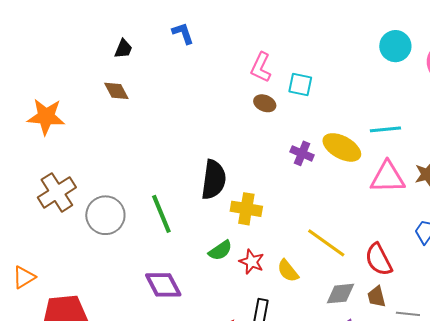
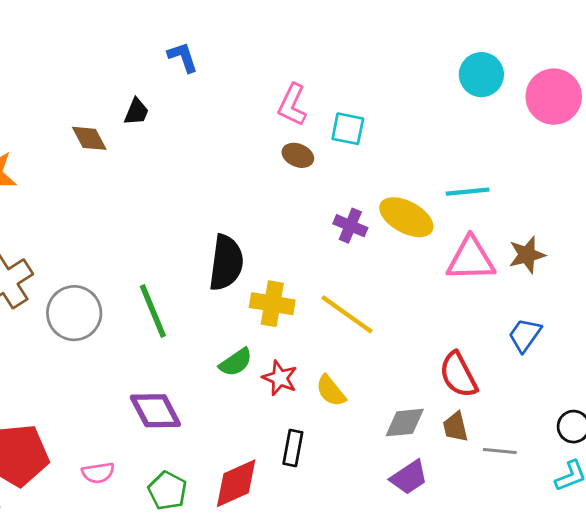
black trapezoid: (123, 49) -> (136, 112), moved
yellow line: (326, 243) -> (347, 314), moved

